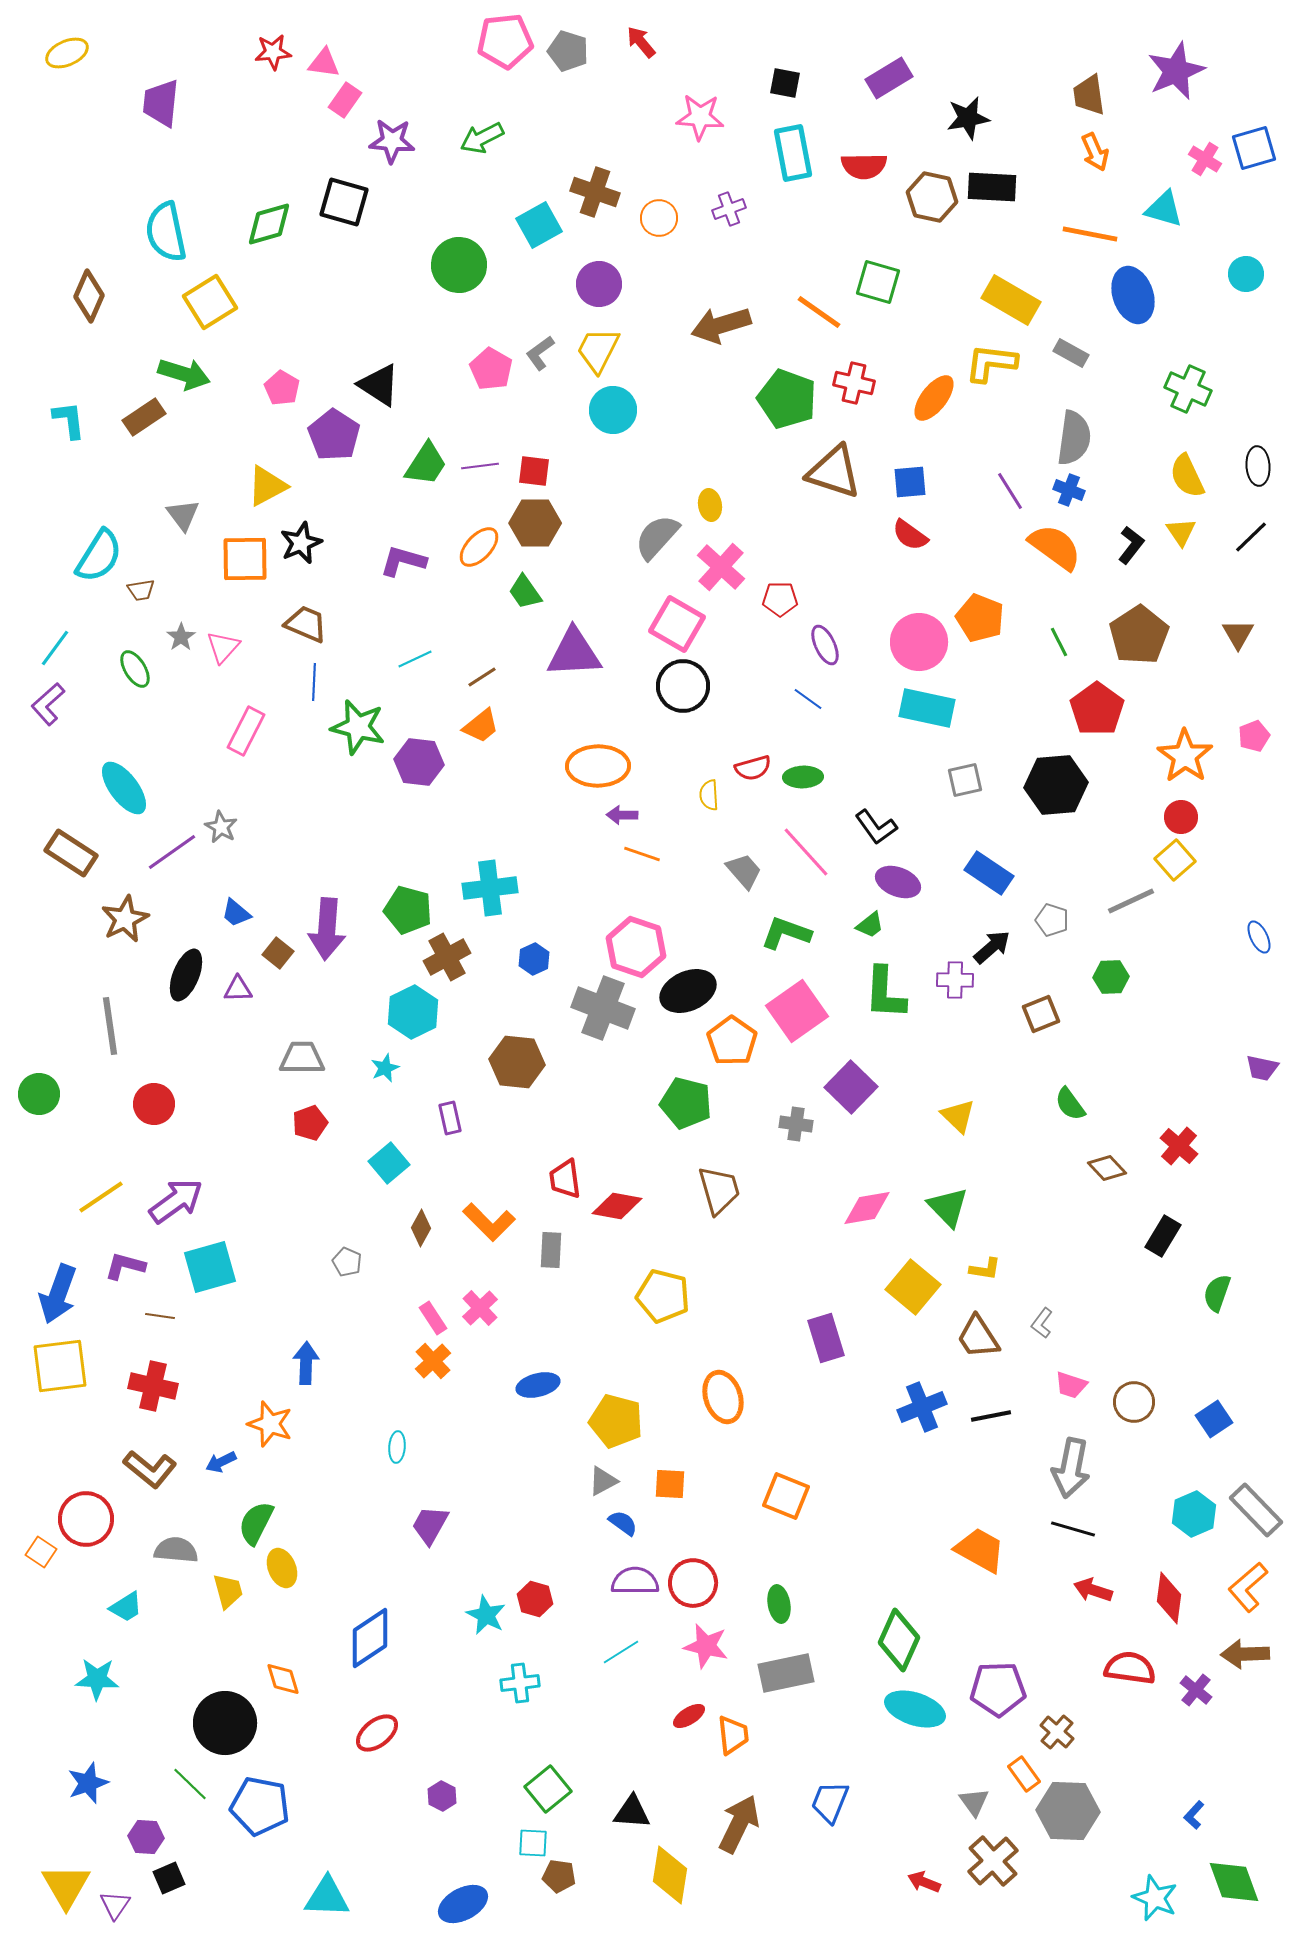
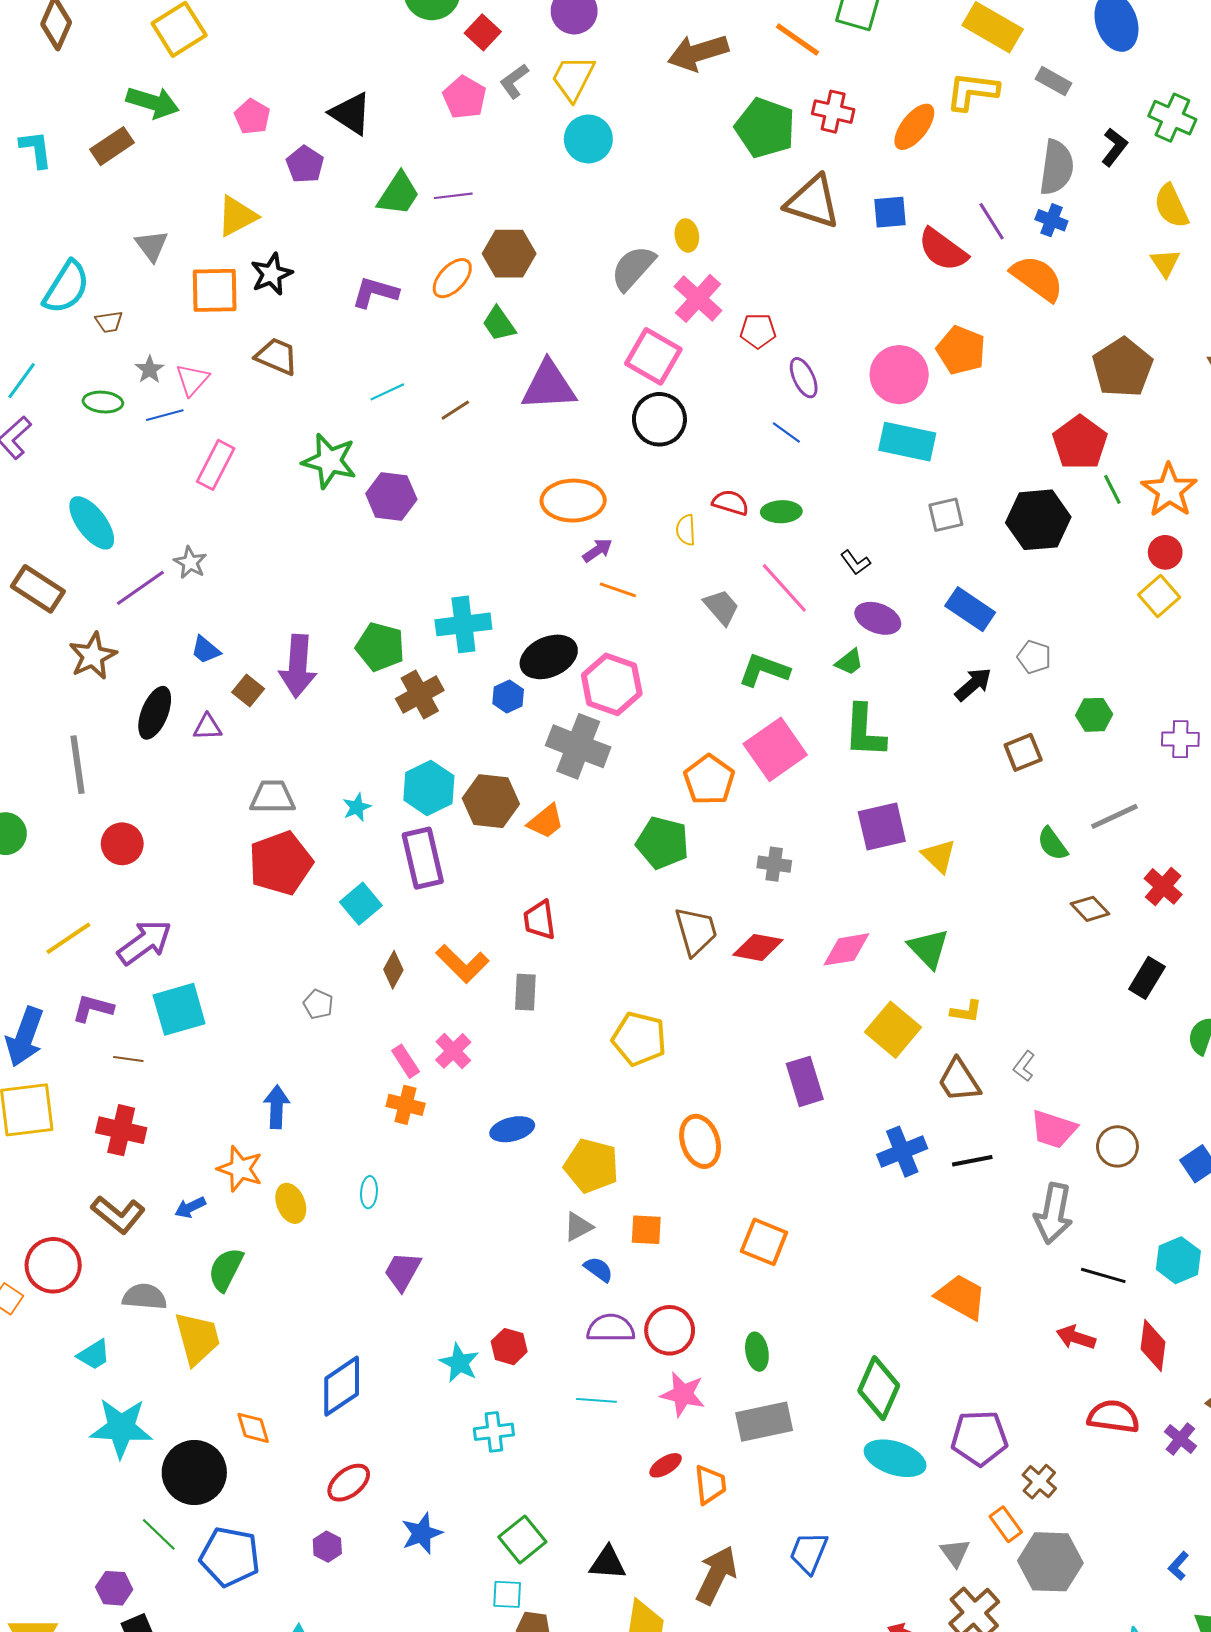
purple pentagon: (334, 435) -> (305, 164), size x0.7
red square: (534, 471) -> (483, 32), moved, turned 36
red semicircle: (910, 535) -> (943, 250), moved, size x1.4
black L-shape: (1131, 545) -> (1114, 147), moved
green line: (1059, 642) -> (1112, 489), moved
green ellipse: (135, 669) -> (103, 402), turned -54
blue line: (314, 682) -> (165, 415), moved, turned 72
orange trapezoid: (481, 726) -> (546, 821), moved
red semicircle: (753, 768) -> (731, 503), turned -147
purple arrow: (622, 815) -> (597, 550), turned 144
black L-shape: (876, 827) -> (855, 562), size x0.7
gray line: (1131, 901) -> (1114, 816), moved
purple cross: (955, 980) -> (1180, 739), moved
black ellipse: (688, 991) -> (549, 657), moved
cyan hexagon: (413, 1012) -> (429, 788), moved
purple square: (851, 1087) -> (882, 827), moved, turned 33
purple rectangle: (450, 1118) -> (423, 858), size x1.8
red pentagon: (310, 1123) -> (281, 863), size x1.8
red diamond: (617, 1206) -> (758, 947), moved
orange cross: (433, 1361) -> (406, 1105), turned -33
pink trapezoid: (1071, 1385) -> (1053, 1129), size x1.4
black line: (1073, 1529) -> (1103, 1275), moved
yellow ellipse: (282, 1568) -> (291, 1203), moved
yellow trapezoid: (228, 1591) -> (197, 1338), size x1.5
cyan line: (621, 1652) -> (596, 1400), turned 36
cyan star: (97, 1679) -> (121, 1428), moved, size x1.4
blue star: (88, 1783) -> (422, 1533), moved
purple hexagon: (442, 1796) -> (327, 1547), moved

